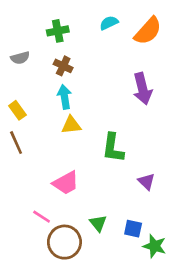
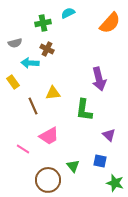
cyan semicircle: (109, 23) -> (68, 13), moved
purple arrow: (142, 89) -> (99, 79), moved
cyan arrow: (64, 97) -> (30, 63), moved, turned -78
brown line: (16, 143) -> (33, 106), moved
pink line: (42, 217) -> (23, 149), moved
blue square: (133, 229) -> (100, 161), moved

